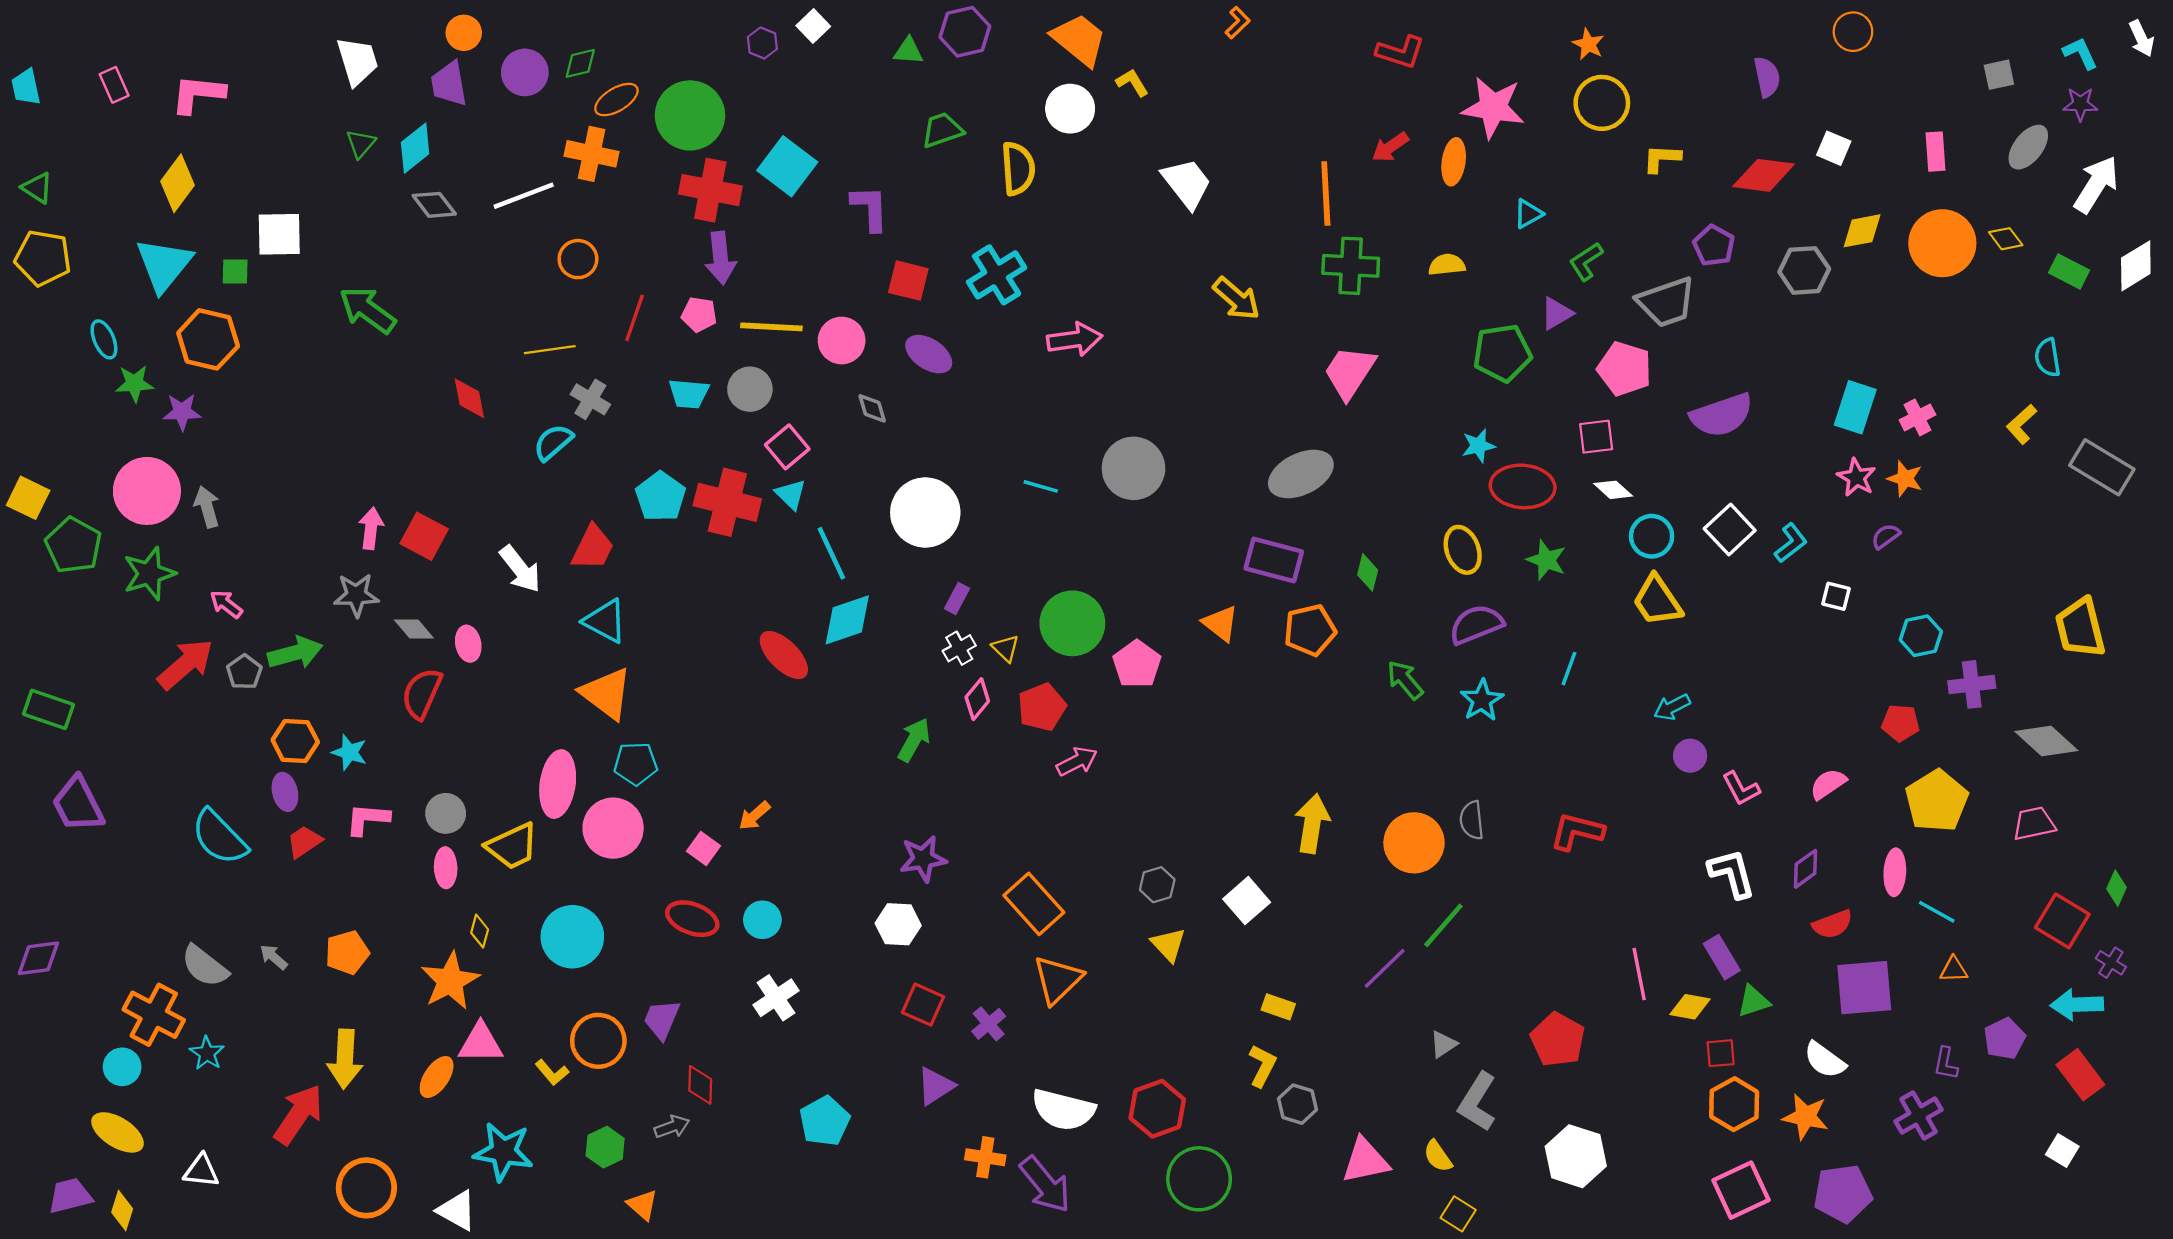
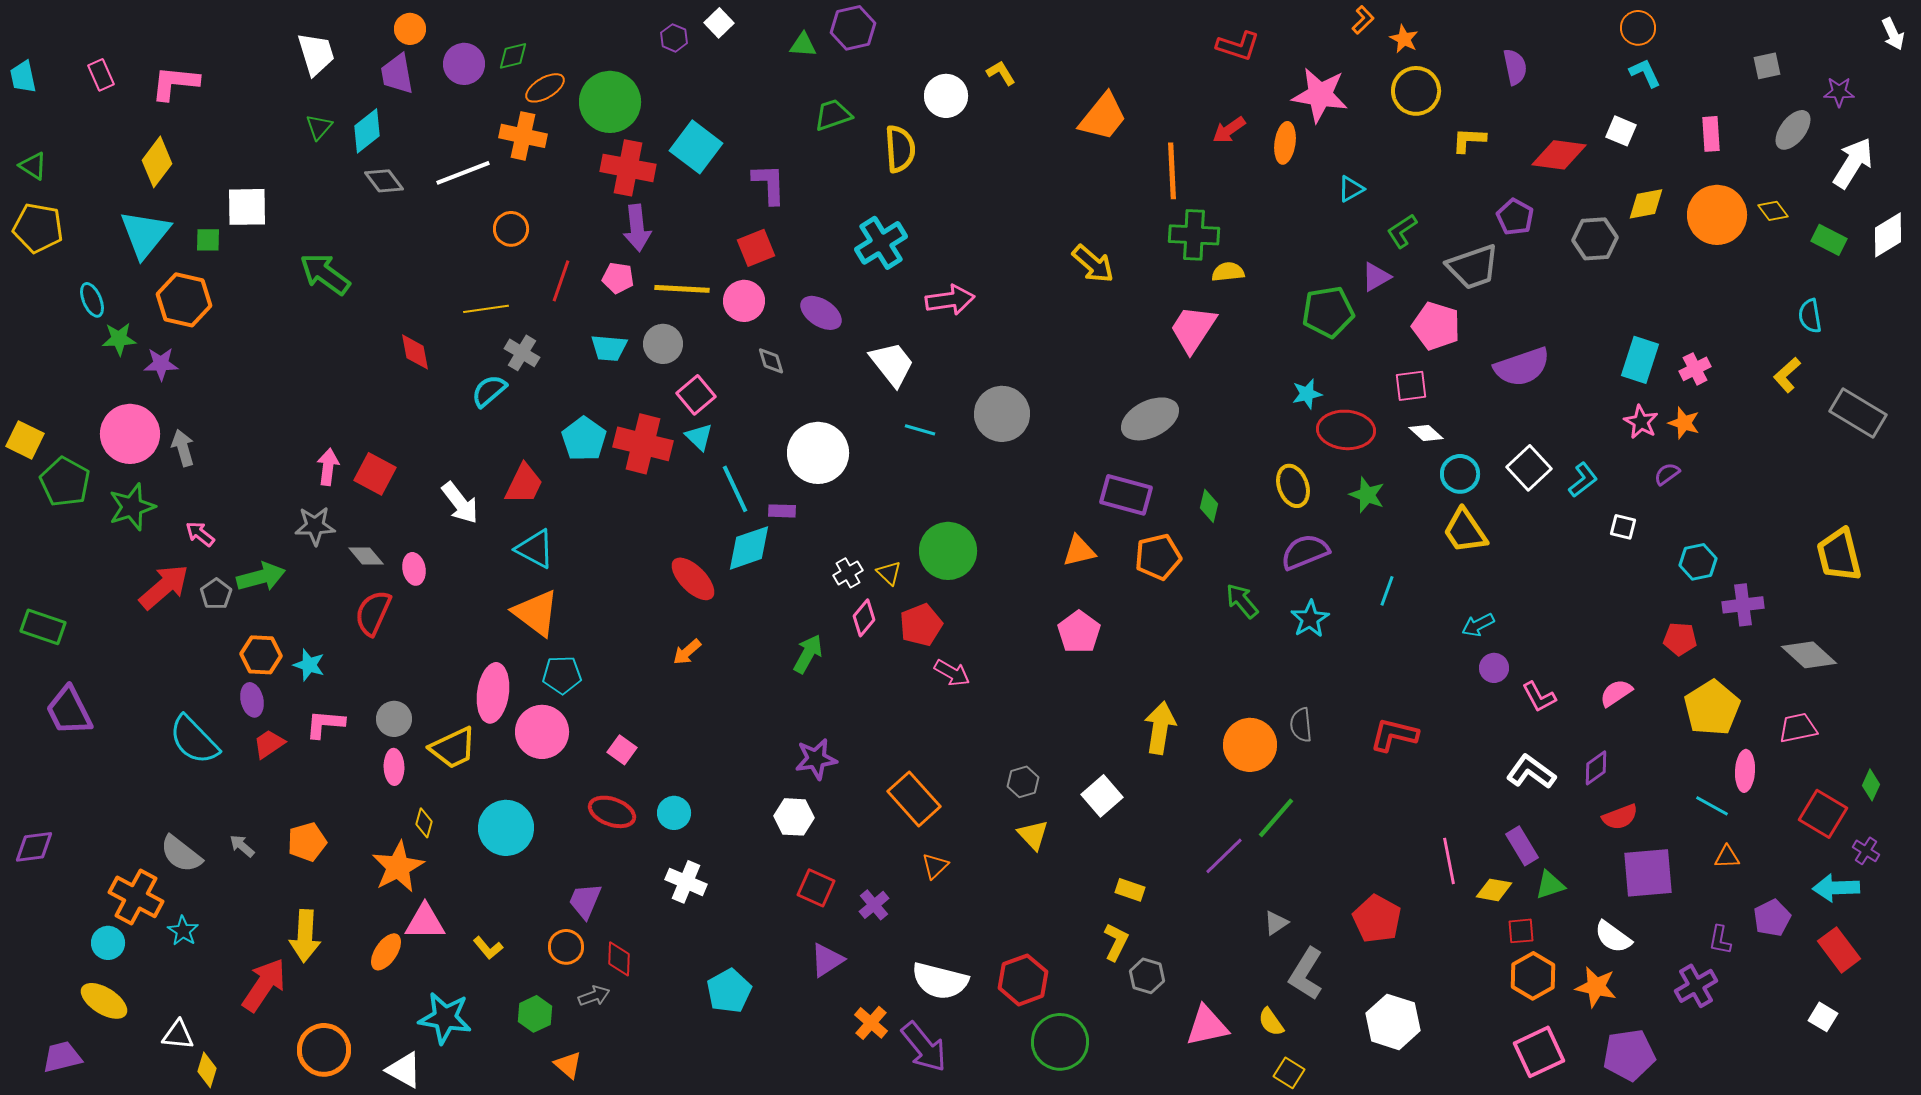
orange L-shape: (1238, 23) -> (1363, 20), moved
orange trapezoid: (1079, 40) -> (1103, 117), moved, turned 90
cyan L-shape: (2080, 53) -> (1645, 73), moved
purple semicircle: (1767, 77) -> (1515, 67), moved
white trapezoid: (1187, 183) -> (892, 364), moved
yellow semicircle: (1447, 265) -> (1228, 272), moved
red square: (908, 281) -> (756, 248), moved, turned -36
purple rectangle: (957, 598) -> (782, 511), moved, turned 64
orange triangle: (1221, 623) -> (1079, 551), turned -51
pink pentagon: (1137, 664) -> (1079, 632), moved
pink arrow: (1077, 761) -> (952, 673), turned 57
orange arrow: (754, 816) -> (687, 652), moved
pink ellipse: (1895, 872) -> (1745, 771), moved
white L-shape: (1732, 873) -> (1531, 772), turned -39
orange triangle: (1058, 980) -> (935, 866), size x0.6
white cross: (776, 998) -> (686, 882), turned -33
orange circle: (598, 1041) -> (566, 947), moved, size x0.7
orange cross: (985, 1157) -> (871, 1023), turned 32
yellow diamond: (122, 1210) -> (207, 1070), moved

